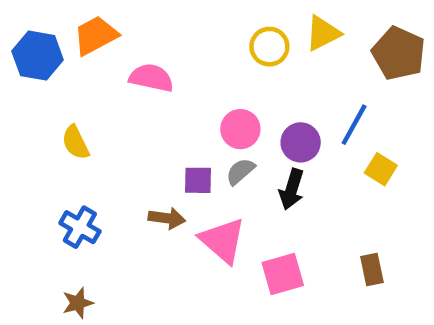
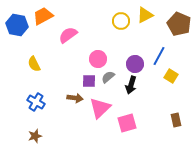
pink semicircle: (151, 78) -> (68, 35), turned -48
pink circle: (240, 129) -> (98, 59), moved
pink triangle: (223, 241) -> (100, 108), turned 35
brown rectangle: (372, 269) -> (176, 120), moved

